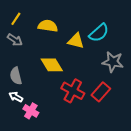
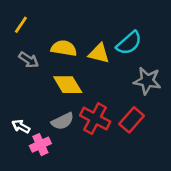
yellow semicircle: (48, 26) -> (64, 48), moved
gray arrow: (15, 40) -> (29, 60), moved
gray semicircle: (16, 76) -> (63, 121), moved, turned -102
pink cross: (31, 111) -> (40, 145), turned 35

